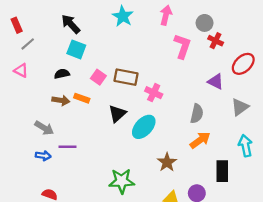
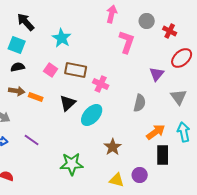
cyan star: (123, 16) -> (62, 38), moved
red cross: (216, 41) -> (170, 31), moved
cyan square: (76, 49) -> (17, 45), moved
purple triangle: (216, 82) -> (157, 74), turned 42
orange rectangle: (82, 98) -> (36, 97), moved
gray triangle: (240, 107) -> (179, 97), turned -30
orange arrow: (200, 140) -> (156, 132), moved
purple line: (67, 147) -> (32, 140), moved, turned 35

